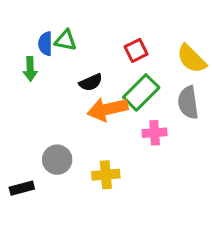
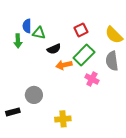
green triangle: (66, 40) -> (39, 33), moved
orange arrow: (108, 109) -> (64, 65), size x0.7
pink cross: (155, 133) -> (92, 79), turned 32
yellow cross: (106, 175) -> (63, 119), moved

